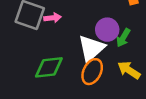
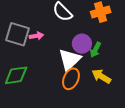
green diamond: (49, 67) -> (16, 75), moved

